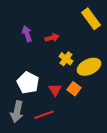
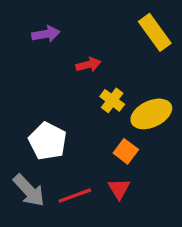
purple arrow: (27, 34) -> (46, 34), moved, turned 98
red triangle: (55, 90) -> (119, 189), moved
gray arrow: (17, 112) -> (29, 190), turned -55

